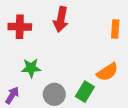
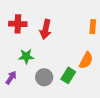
red arrow: (61, 19) -> (46, 29), moved
orange semicircle: (107, 72) -> (86, 60), turned -30

